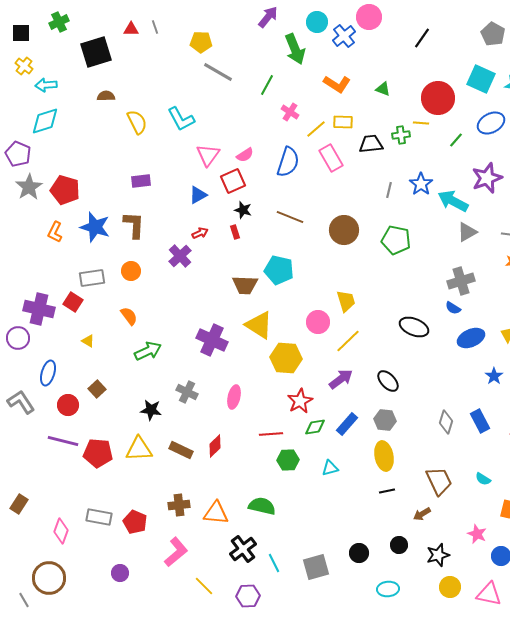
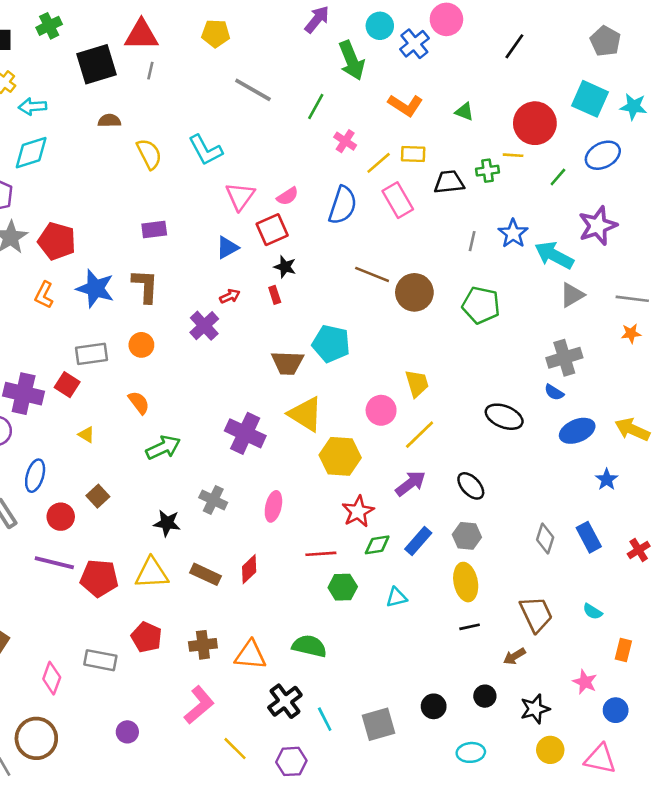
gray line: (155, 27) -> (150, 71), moved, turned 32
red triangle: (131, 29) -> (141, 35), size x1.8
yellow pentagon: (201, 42) -> (216, 33), moved
brown line: (290, 217) -> (372, 274), moved
red pentagon: (135, 522) -> (147, 637), moved

